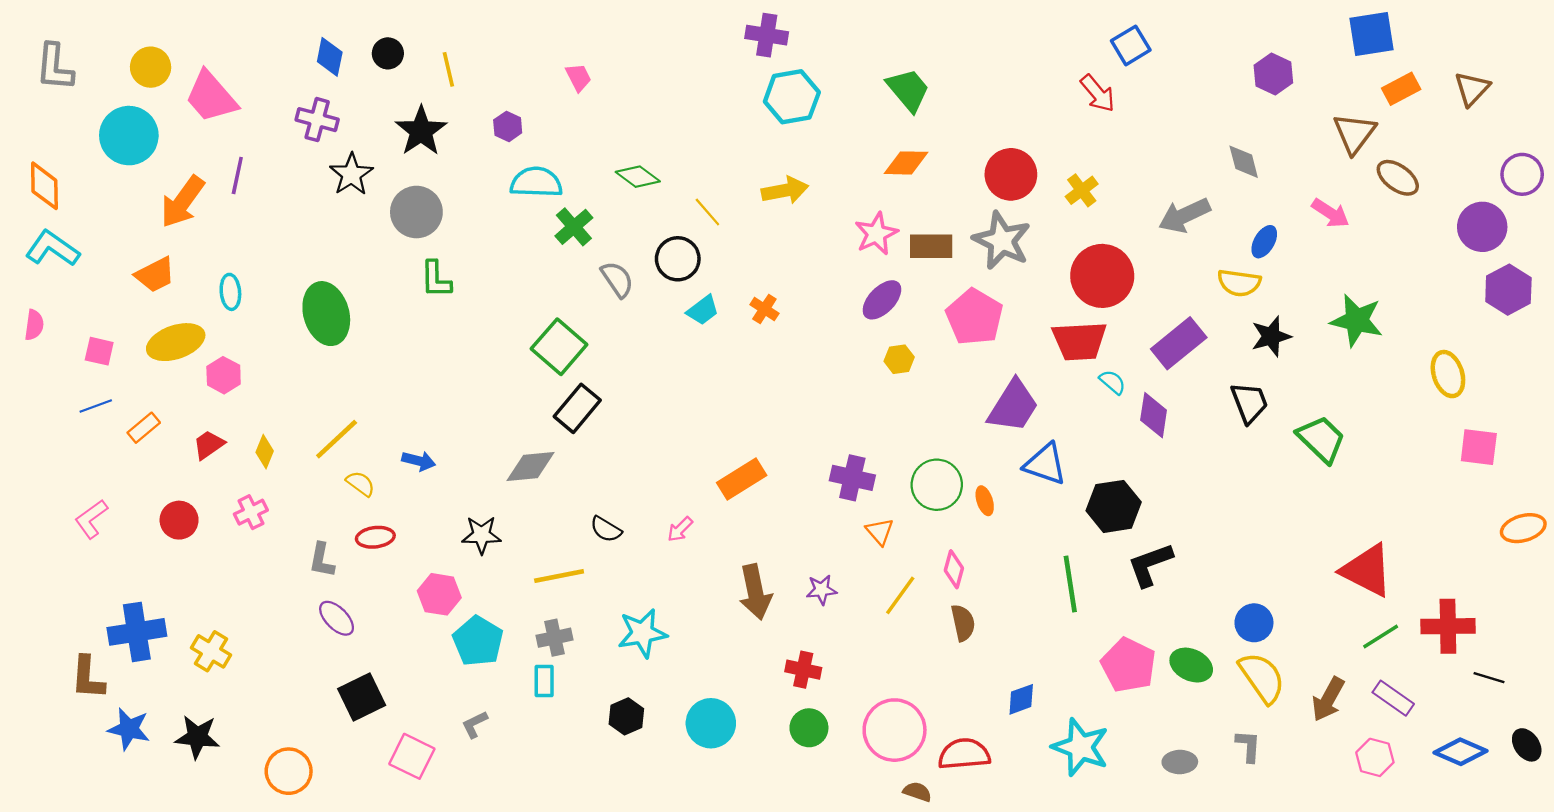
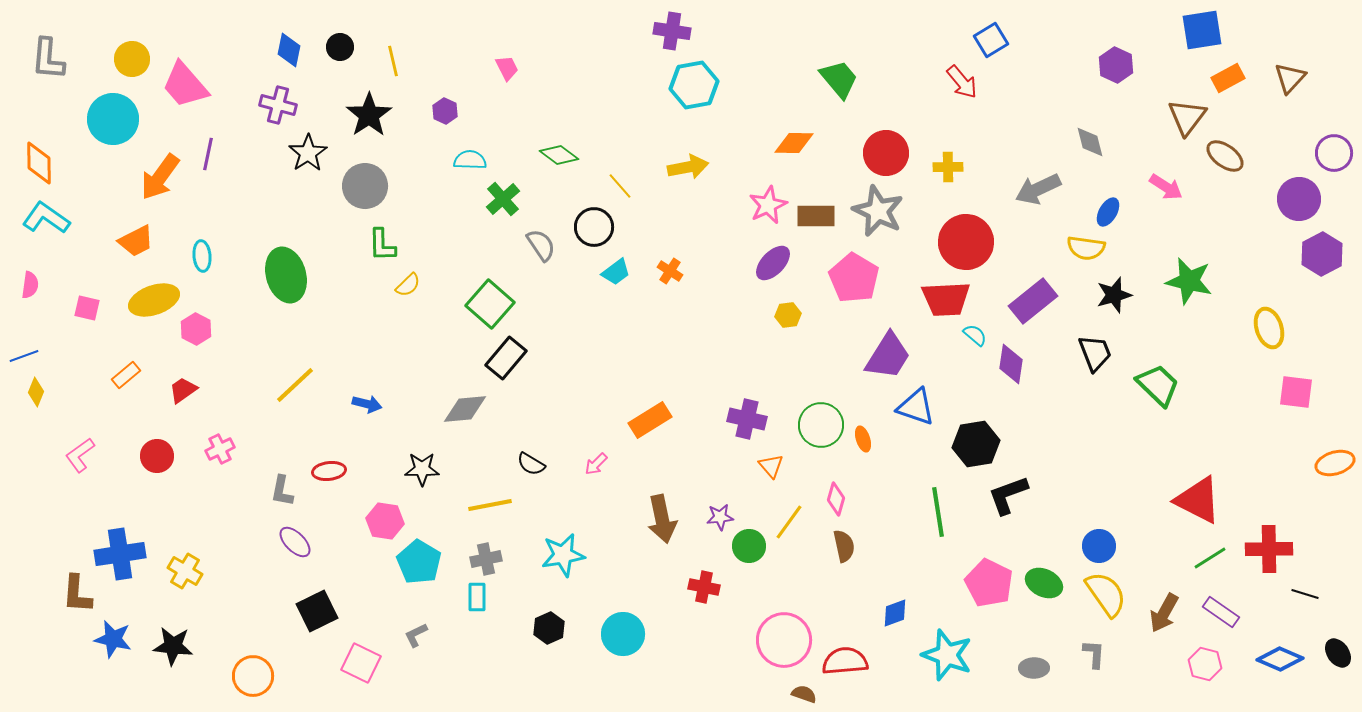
green trapezoid: (908, 90) -> (839, 79), moved
cyan semicircle: (536, 182) -> (470, 160), size x0.7
yellow cross: (1082, 190) -> (948, 167), turned 36
blue line: (96, 406) -> (24, 356), moved
yellow diamond: (265, 452) -> (36, 392), moved
yellow semicircle: (360, 484) -> (408, 285), moved, turned 100
green circle: (809, 728) -> (749, 546), moved

